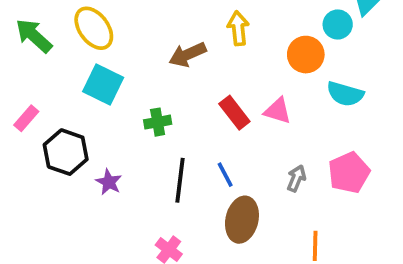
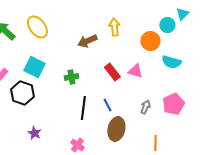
cyan square: (103, 85) -> (34, 67), moved
purple star: (109, 182) -> (34, 133), moved

